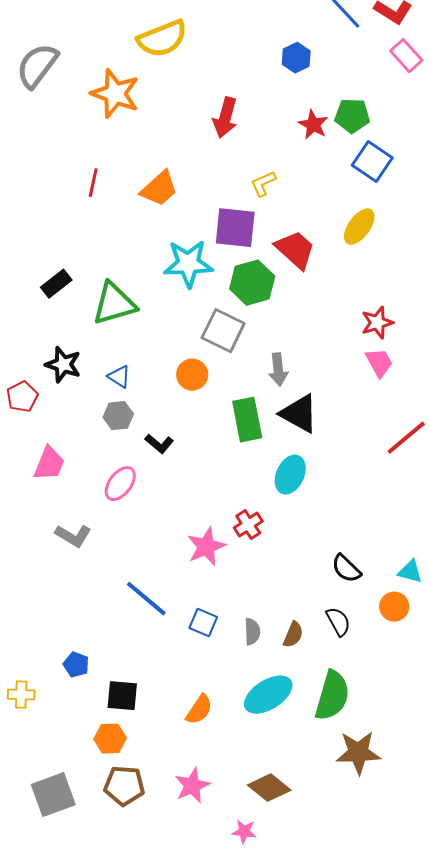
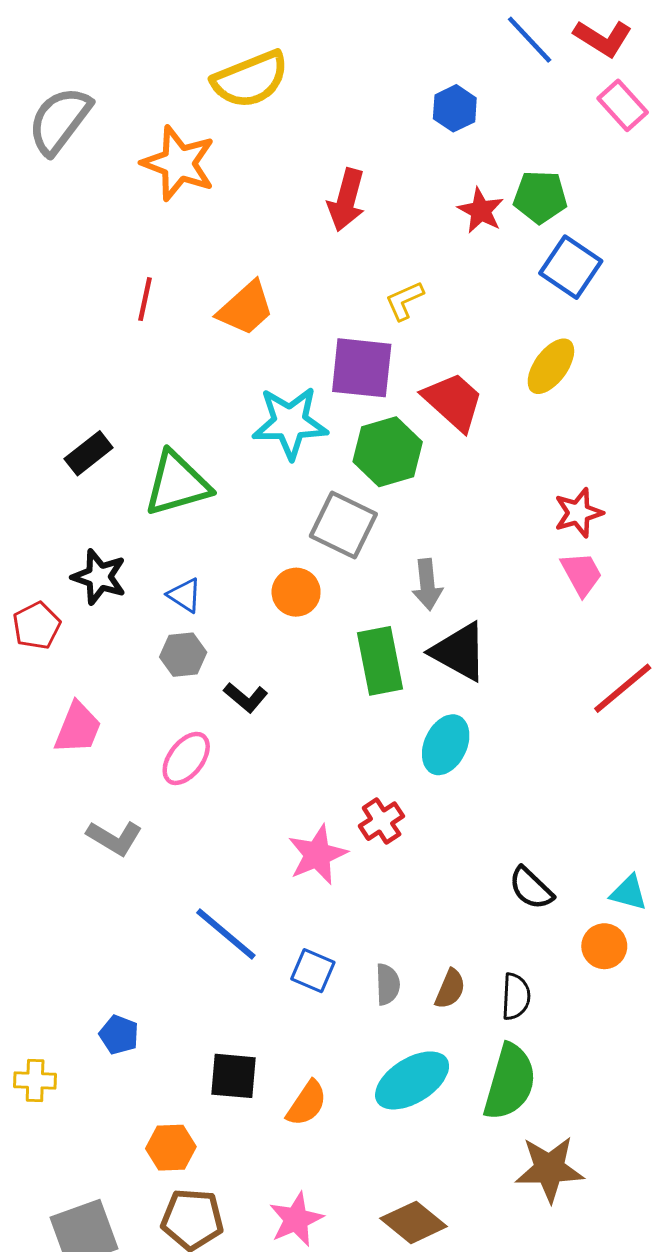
black semicircle: (338, 622) -> (516, 997), moved, turned 32
black square: (122, 696) -> (233, 1076), moved

